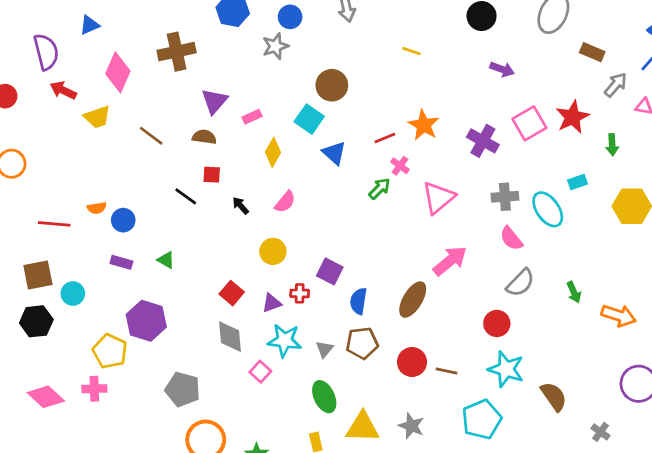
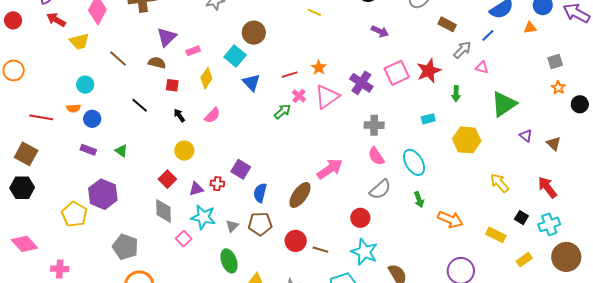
orange star: (424, 125) -> (319, 68), size x0.7
red square: (212, 175) -> (172, 85), moved
pink triangle: (438, 198) -> (327, 97), moved
cyan ellipse: (548, 209) -> (414, 162), moved
yellow circle: (273, 251) -> (184, 151), moved
brown square: (38, 275) -> (26, 154), turned 35
cyan circle: (73, 293) -> (85, 85), moved
pink cross: (94, 389) -> (60, 269), moved

